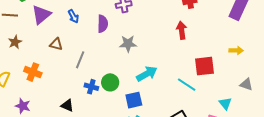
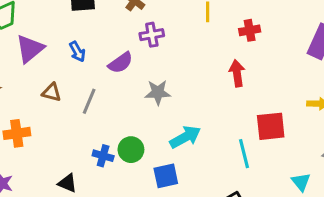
purple semicircle: (103, 24) -> (120, 63), turned 54
gray line: (80, 60) -> (89, 101), moved
orange cross: (33, 72) -> (17, 133), turned -30
cyan line: (187, 85) -> (244, 154), turned 42

